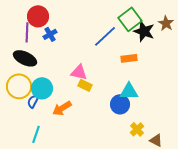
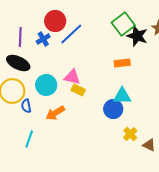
red circle: (38, 16) -> (55, 21), moved
blue line: (105, 36) -> (71, 34), moved
cyan circle: (42, 88) -> (46, 85), moved
blue semicircle: (33, 101) -> (26, 106), turned -40

